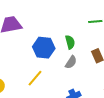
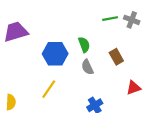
gray semicircle: (71, 62) -> (87, 67), turned 128

